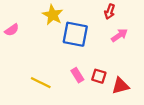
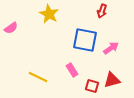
blue square: (75, 34) -> (85, 40), moved
pink arrow: (119, 35) -> (111, 48), moved
red square: (99, 76) -> (92, 86), moved

